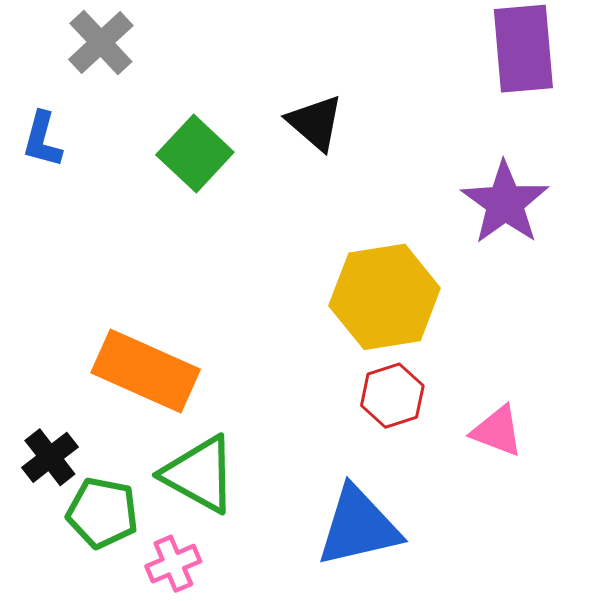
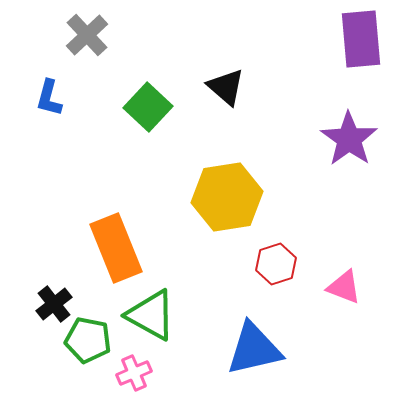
yellow hexagon: (385, 297) -> (227, 197), moved
orange rectangle: (146, 371) -> (116, 248), turned 44

